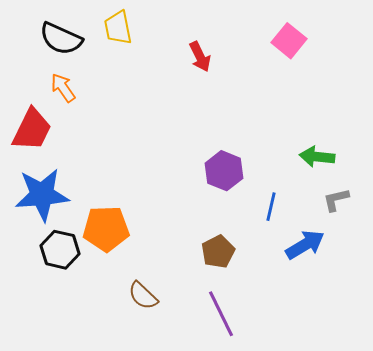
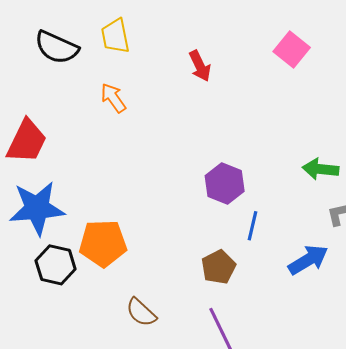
orange arrow: (63, 88) -> (113, 98), moved
blue line: (271, 207) -> (252, 226), moved

